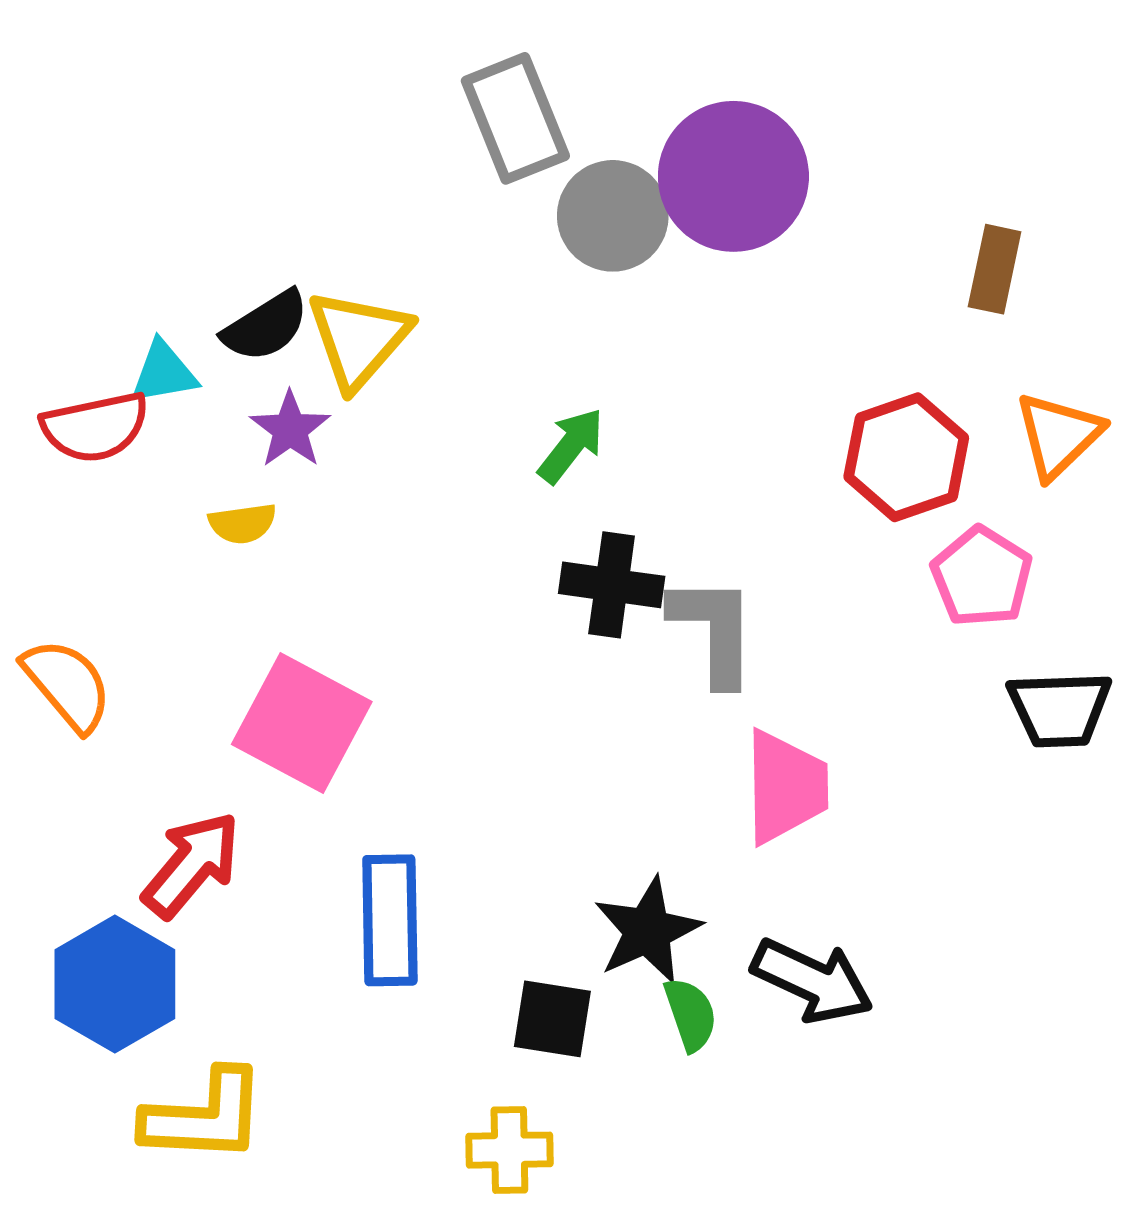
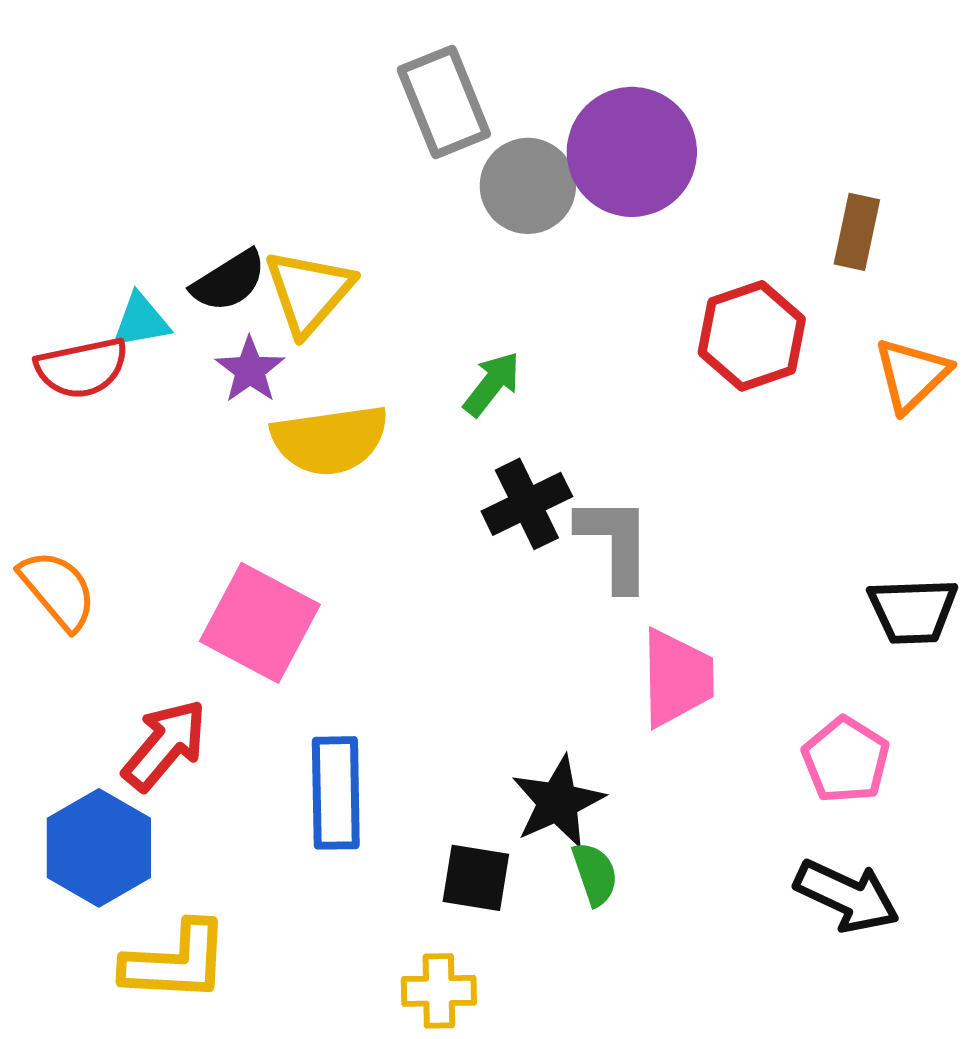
red hexagon: (906, 457) -> (752, 336), moved
yellow semicircle: (243, 523) -> (330, 440), moved, size x2.0
pink pentagon: (982, 577) -> (846, 760), moved
black cross: (612, 585) -> (527, 504), turned -34
black arrow: (812, 981) -> (847, 896), moved

